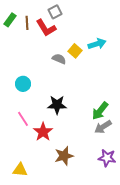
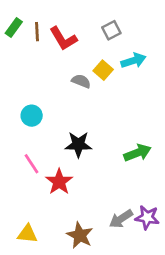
gray square: (55, 12) -> (111, 30), moved
green arrow: (100, 111) -> (138, 153), turned -150
gray arrow: (103, 127) -> (121, 219), moved
brown star: (64, 156) -> (80, 235), moved, turned -30

